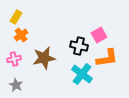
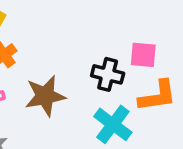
pink square: (99, 35) -> (143, 55), turned 35

